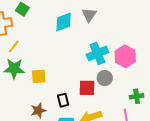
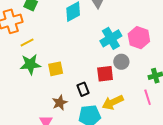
yellow line: (14, 47) -> (27, 42), turned 32

